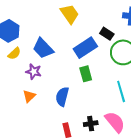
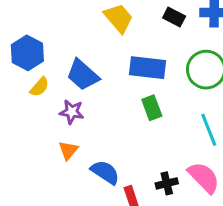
black rectangle: (107, 34) -> (174, 17), moved
blue rectangle: (85, 48) -> (148, 68), turned 45
blue semicircle: (62, 97) -> (105, 172), moved, turned 114

